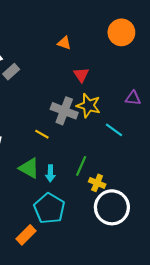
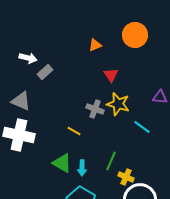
orange circle: (121, 32) -> (135, 35), moved
orange triangle: (64, 43) -> (95, 45), turned -40
gray cross: (64, 111) -> (95, 109), size x0.7

